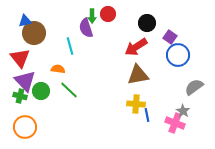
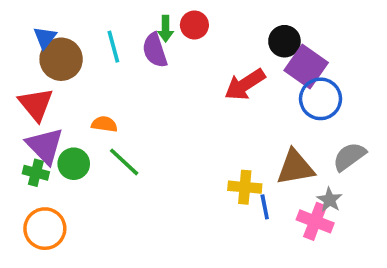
blue triangle: (25, 21) -> (45, 38), turned -40
black circle: (147, 23) -> (284, 41), moved
purple square: (170, 37) -> (306, 66), size x1.6
cyan line: (70, 46) -> (113, 47), moved
brown triangle: (138, 75) -> (295, 167), moved

